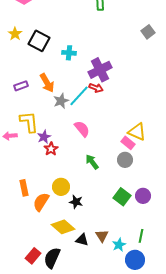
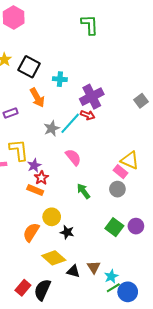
gray square: (148, 32) -> (141, 101), moved
orange arrow: (47, 83) -> (37, 98), moved
orange rectangle: (24, 188) -> (35, 190), moved, turned -56
green line: (141, 236) -> (113, 288), moved, turned 48

